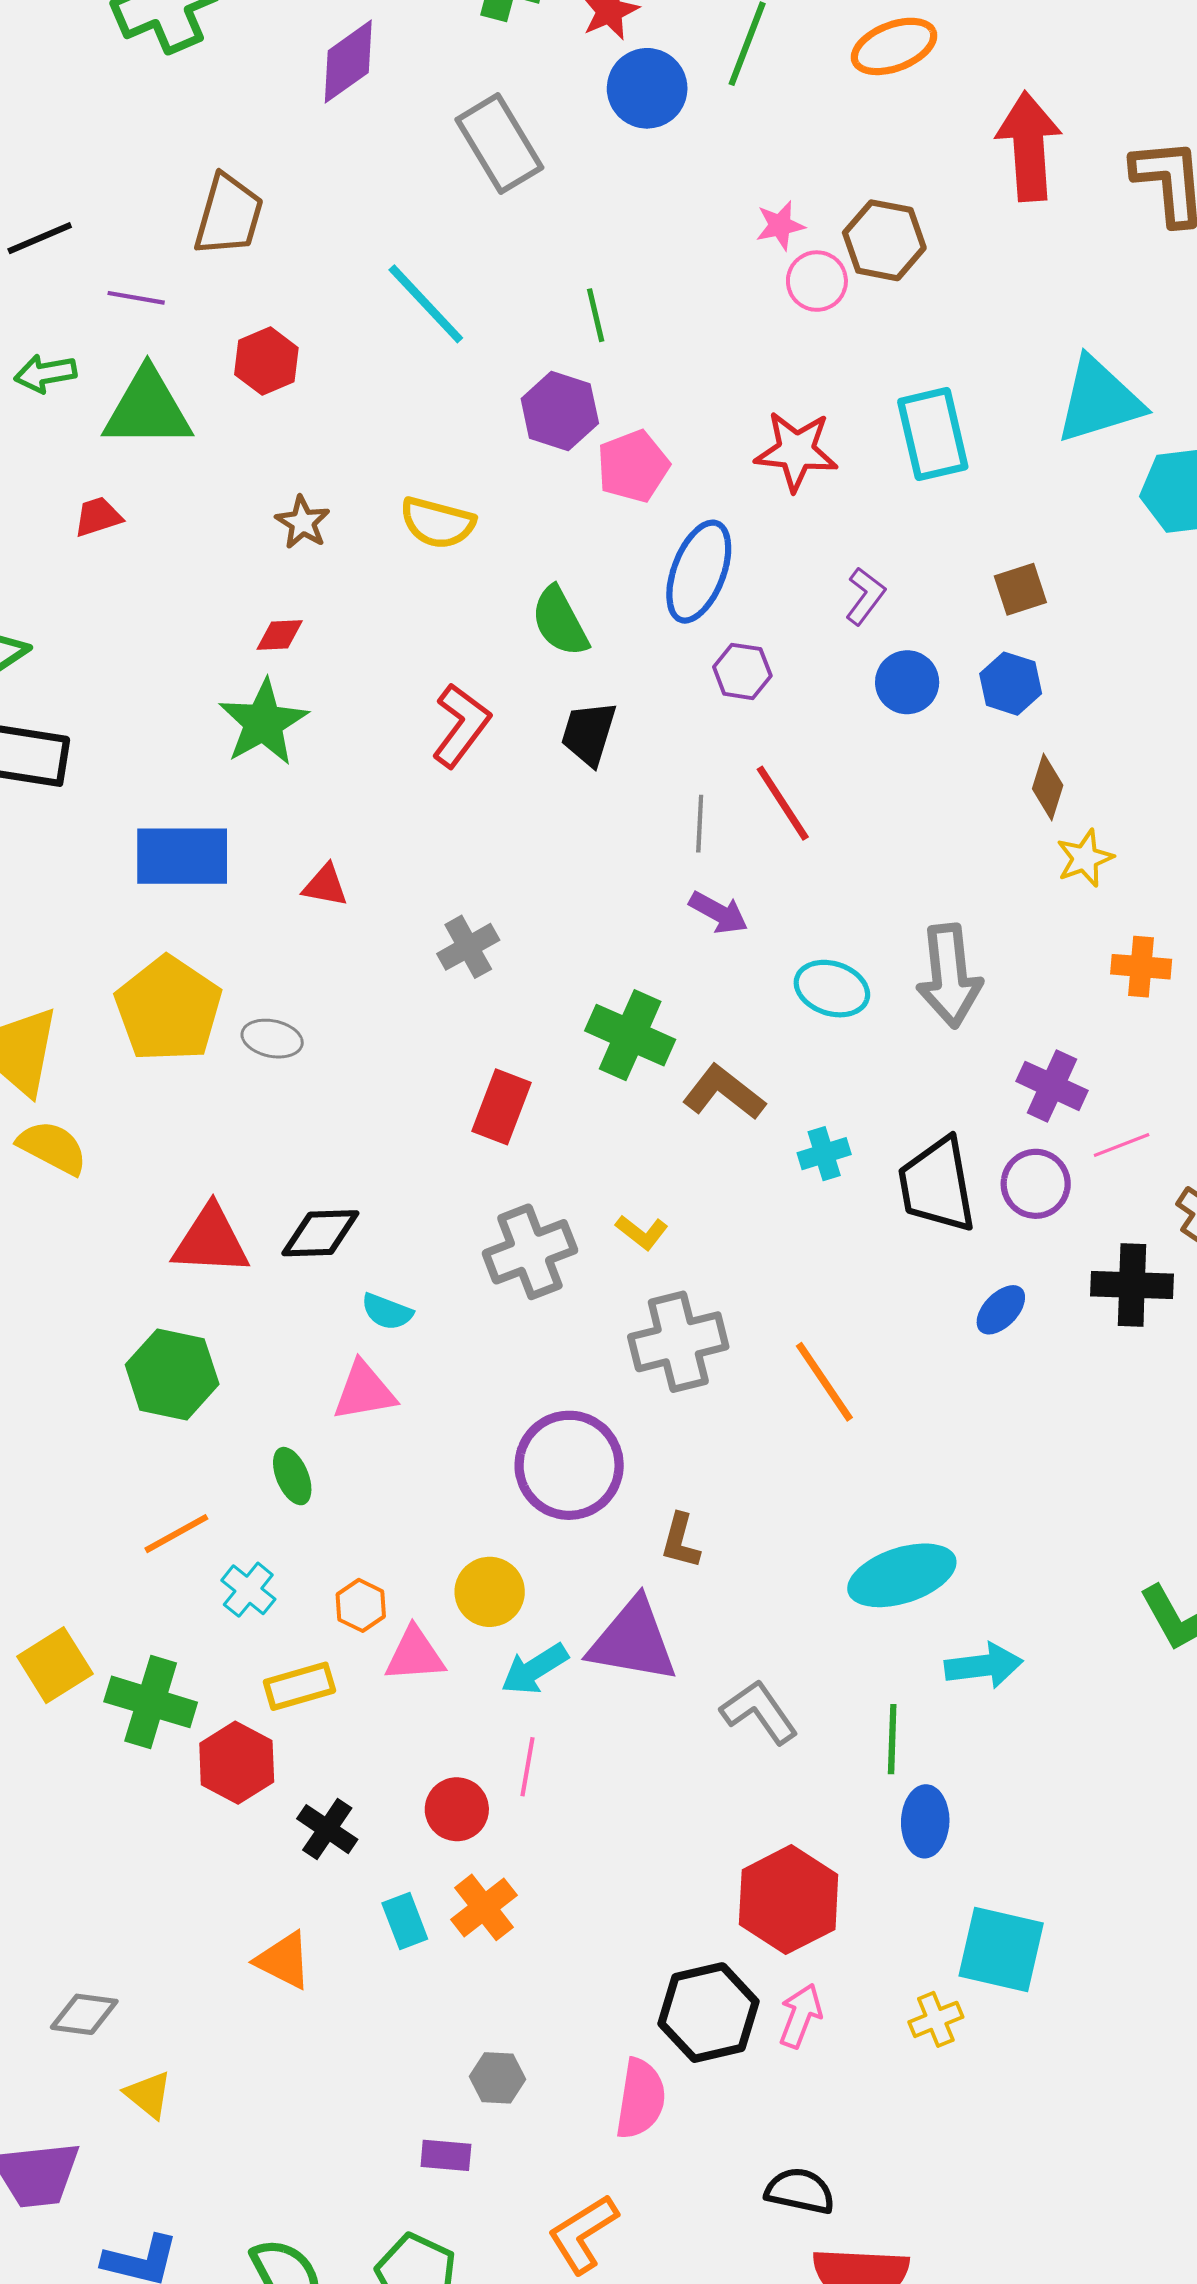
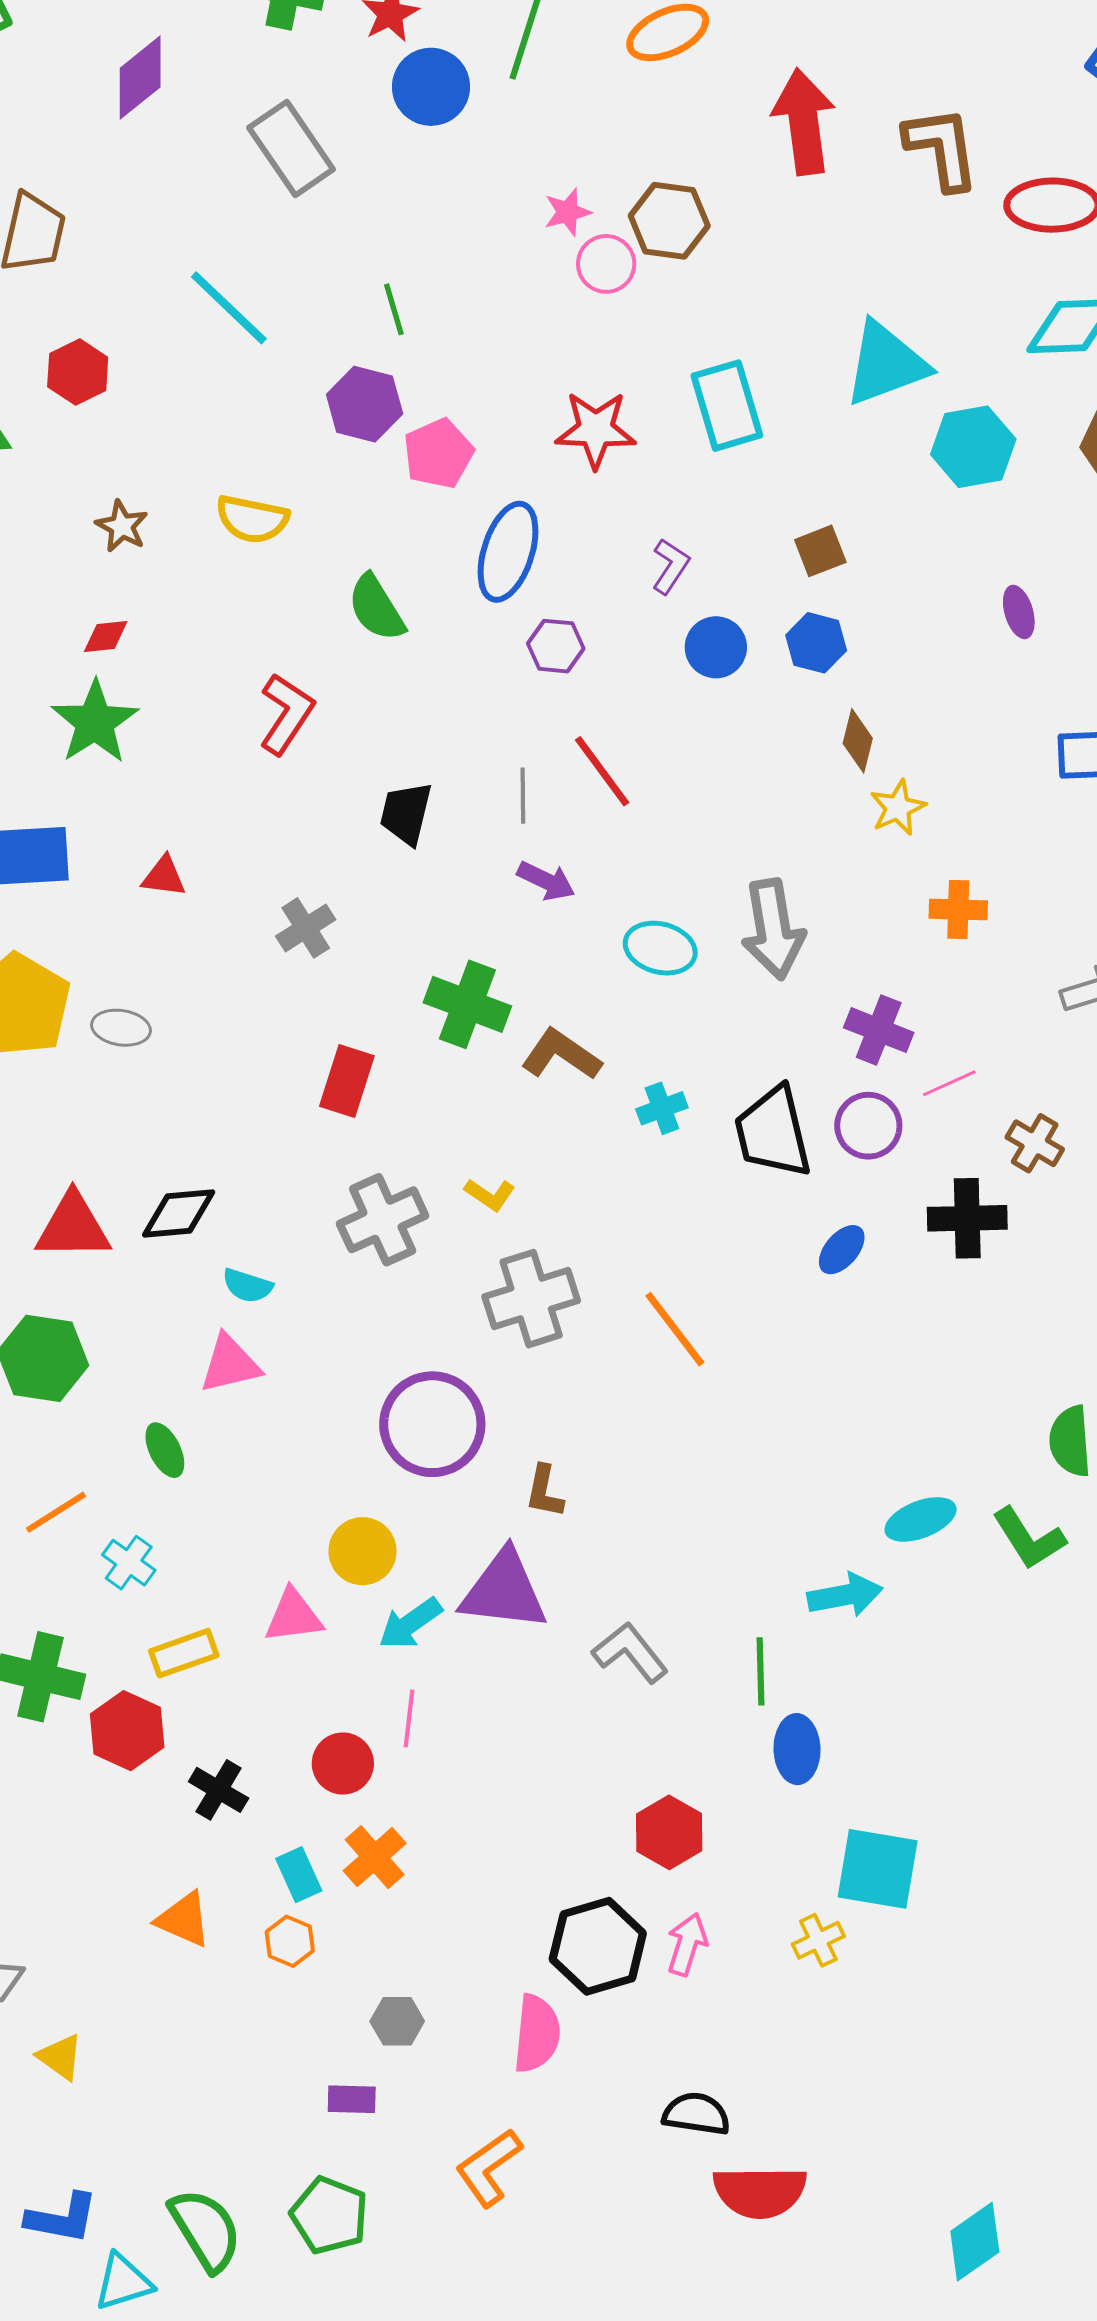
black trapezoid: (589, 733) -> (406, 813), moved
cyan ellipse: (902, 1575) -> (921, 1519), moved, size x0.7
orange hexagon: (361, 1605) -> (290, 1941), moved
red hexagon: (789, 1900) -> (669, 1832), size x0.7

